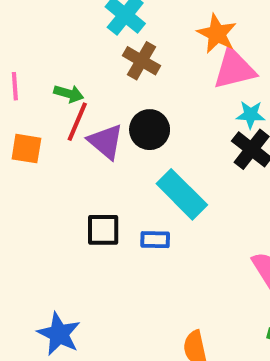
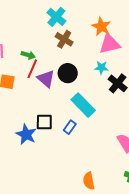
cyan star: (251, 115) -> (101, 68), moved
blue rectangle: (155, 240) -> (70, 127), turned -56
blue star: (59, 334) -> (26, 134), moved

